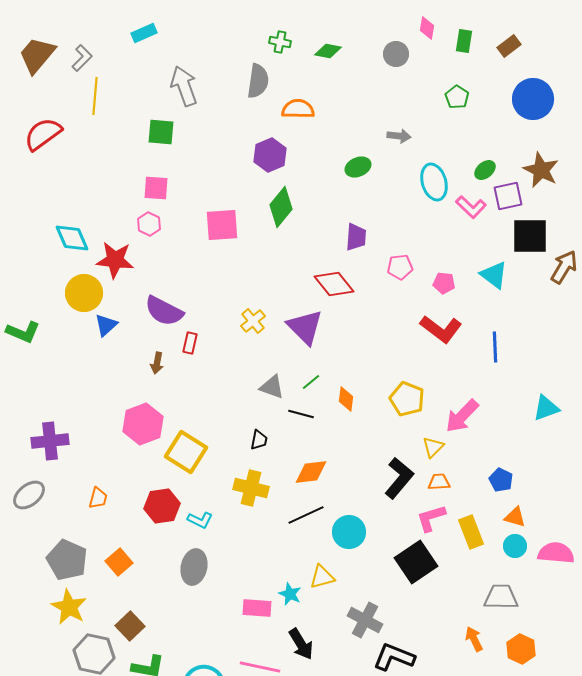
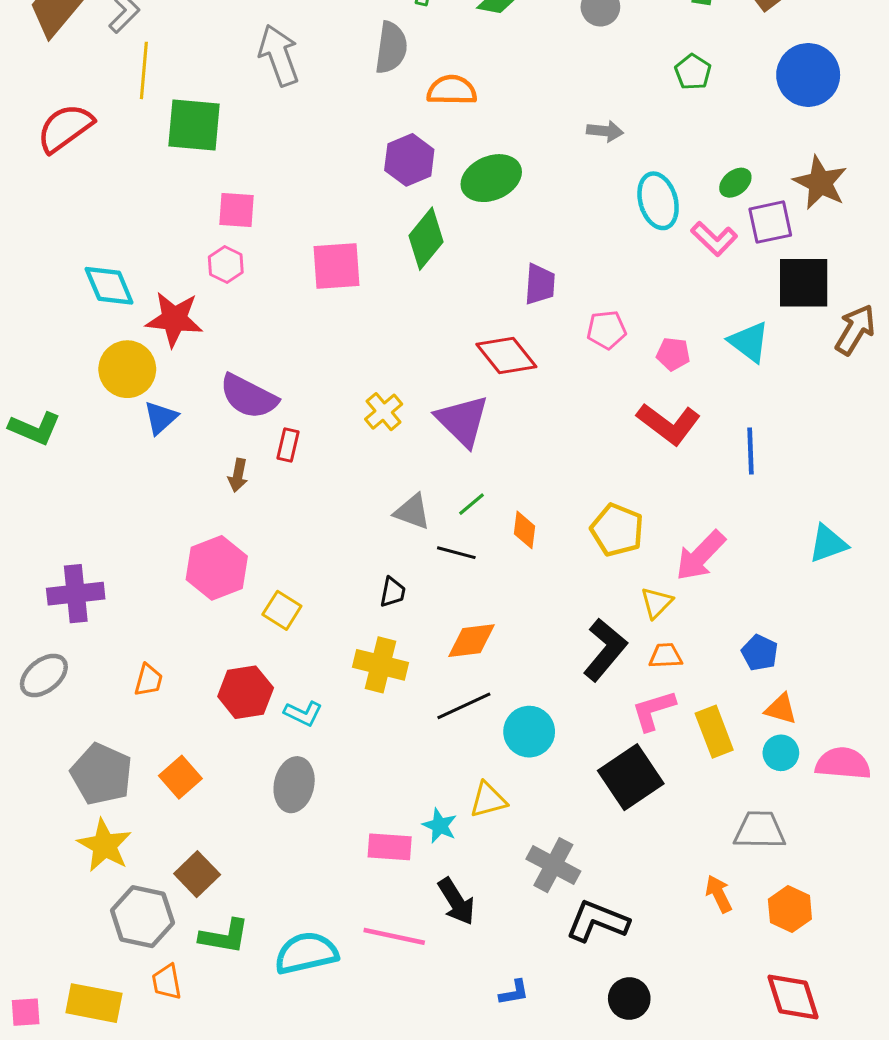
green square: (161, 132) -> (194, 125), moved, size x1.4
green ellipse: (358, 167) -> (491, 178), moved, size x1.5
yellow square: (186, 452) -> (282, 610), size x0.6

